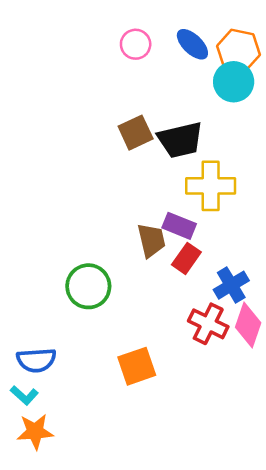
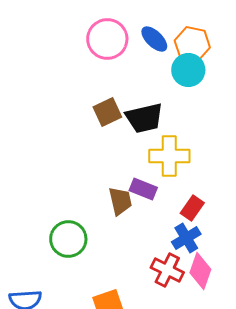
pink circle: (136, 44) -> (107, 39), size x1.6
red rectangle: (186, 258) -> (192, 208), moved

